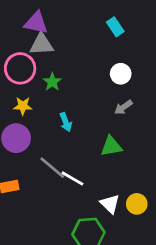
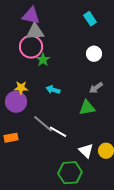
pink circle: (20, 68) -> (31, 47), moved
yellow star: (23, 106) -> (21, 88), moved
gray arrow: (123, 107) -> (96, 88), moved
cyan arrow: (66, 122) -> (53, 90), turned 128

